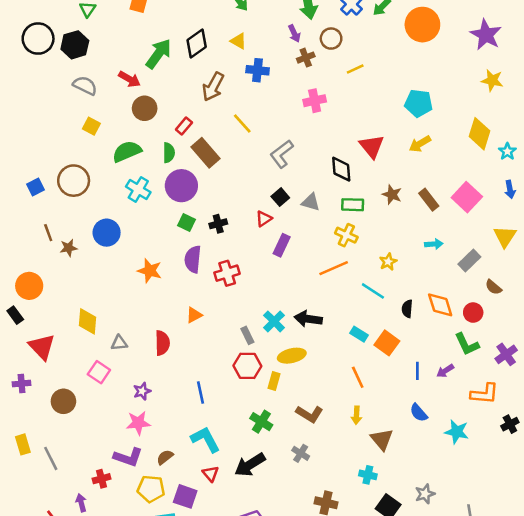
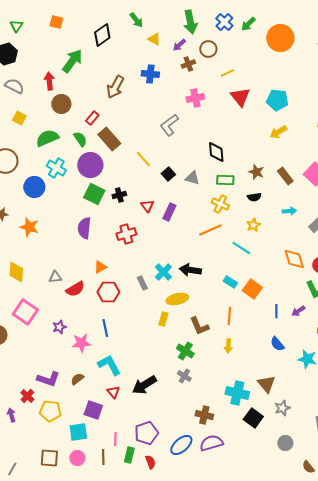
purple arrow: (294, 33) -> (179, 45), turned 72
yellow triangle: (238, 41) -> (154, 39), moved
black diamond: (197, 44) -> (102, 35), moved
red arrow: (129, 79) -> (49, 81), turned -126
yellow line: (242, 124) -> (143, 159), moved
red triangle: (372, 146) -> (240, 97), moved
green semicircle: (169, 153) -> (80, 139), turned -35
gray L-shape: (282, 154) -> (169, 125), moved
red triangle: (264, 219) -> (147, 206), moved, turned -32
green square: (186, 222) -> (94, 194), size x1.5
blue circle: (107, 233) -> (34, 187), moved
purple semicircle: (193, 259) -> (84, 228), moved
orange star: (150, 271) -> (29, 227), moved
black semicircle: (407, 309) -> (254, 197), moved, turned -104
gray triangle: (119, 343) -> (55, 277), moved
red semicircle: (162, 343) -> (75, 289), turned 60
red hexagon: (247, 366) -> (108, 292), moved
pink square: (99, 372) -> (25, 312), size x1.4
orange line: (358, 377) -> (229, 316), turned 30
brown L-shape: (310, 414) -> (199, 326), moved, turned 35
green cross: (261, 422) -> (185, 351), moved
pink star: (138, 423) -> (81, 343), moved
brown triangle: (382, 439) -> (266, 384), moved
cyan cross: (368, 475) -> (237, 393), size x1.6
red cross: (101, 479) -> (27, 396), turned -32
yellow pentagon: (151, 489) -> (50, 411), moved

